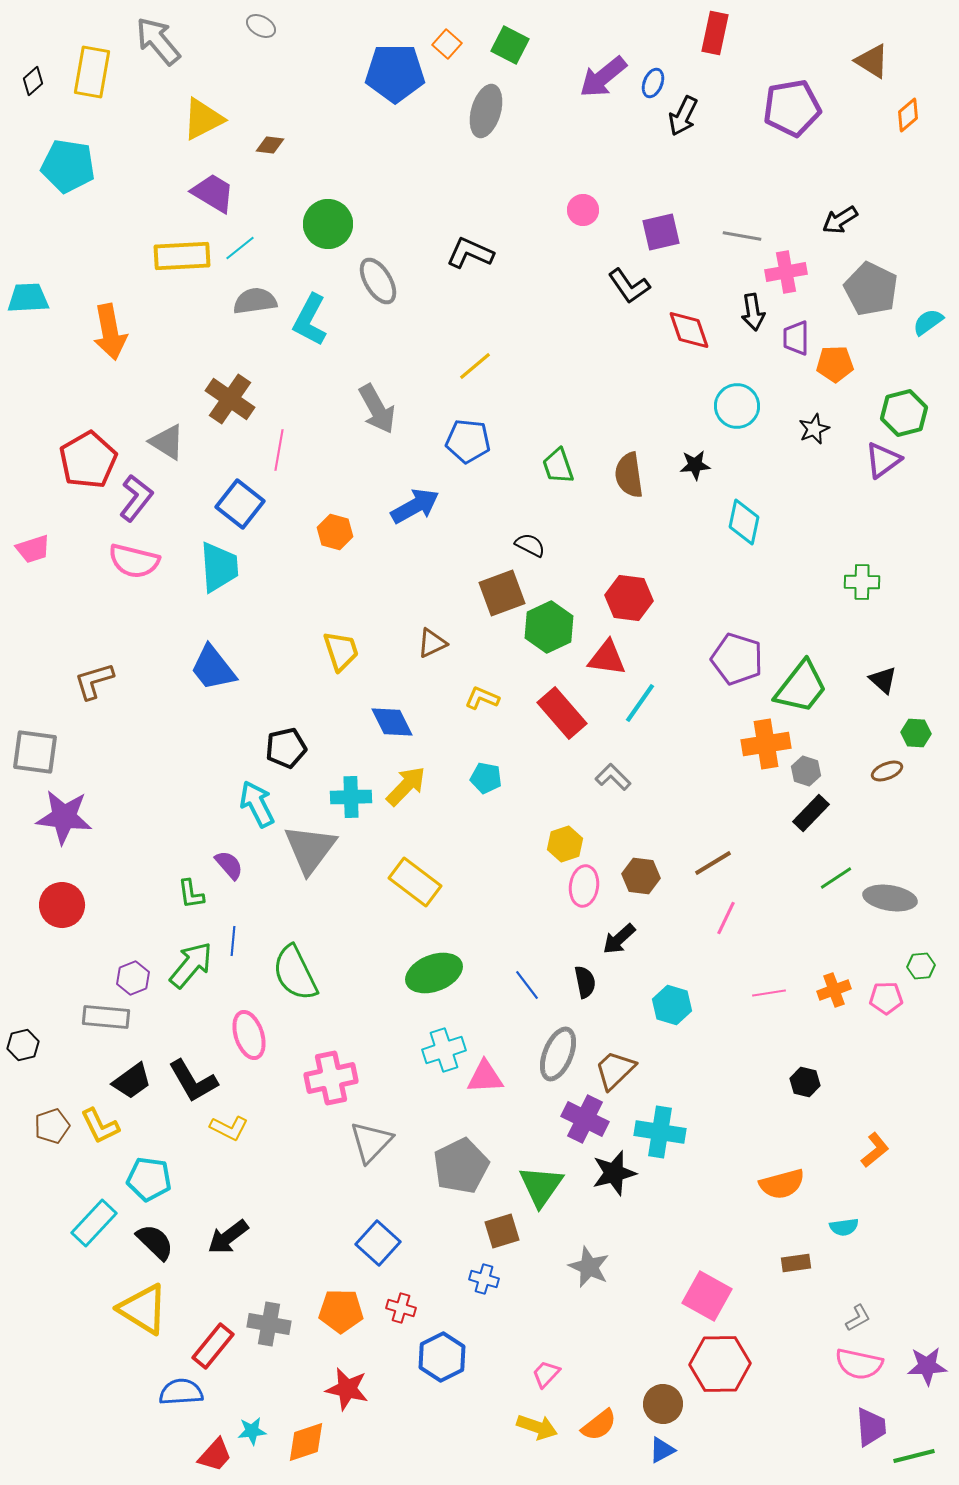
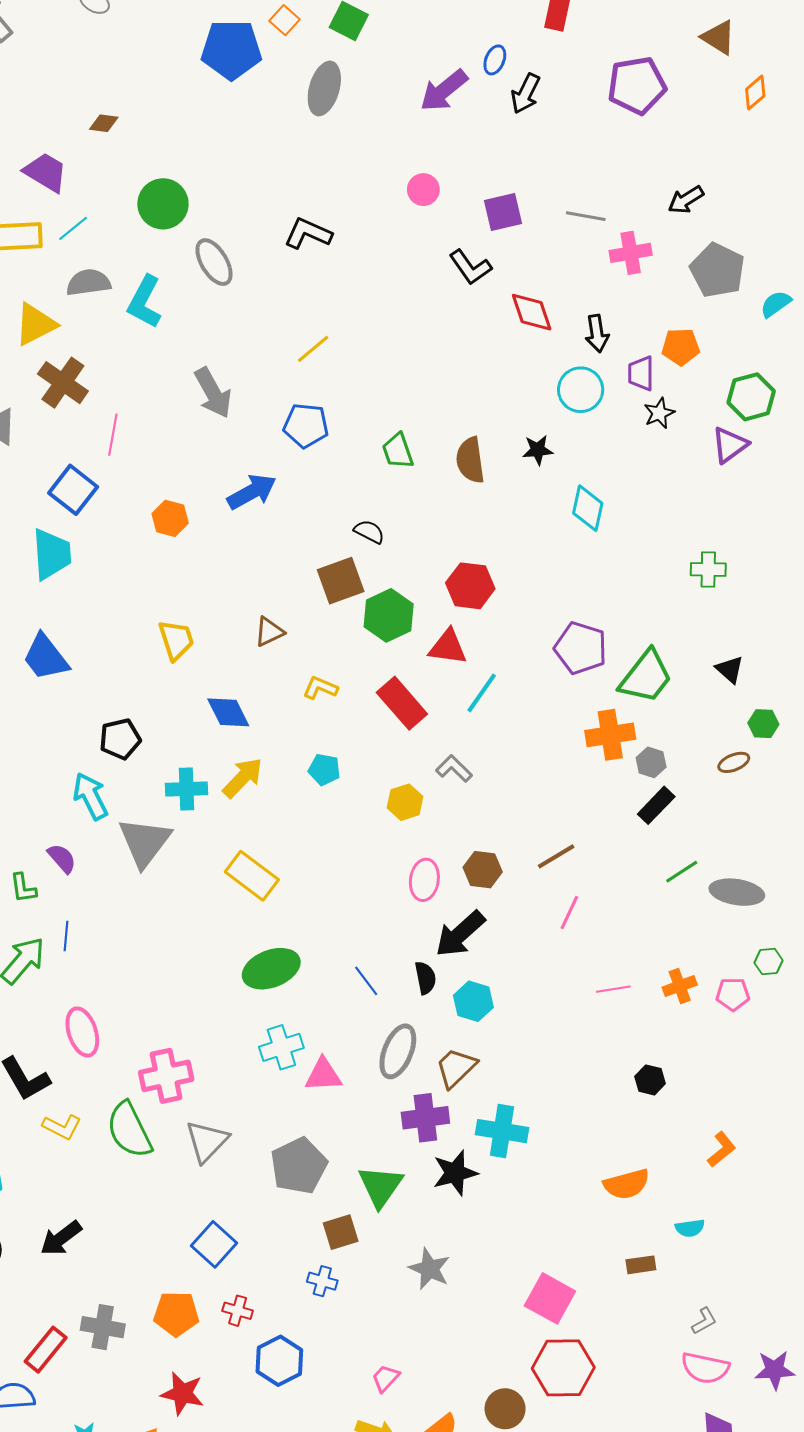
purple arrow: (603, 77) -> (444, 91), moved
yellow triangle: (203, 119) -> (35, 324), moved
black arrow: (753, 312) -> (597, 334), moved
purple trapezoid: (796, 338) -> (641, 373), moved
yellow hexagon: (565, 844) -> (405, 802), moved
black arrow: (619, 939) -> (460, 934), size x1.5
green semicircle: (295, 973) -> (129, 1130), moved
cyan hexagon: (672, 1005) -> (473, 1001), moved
purple cross: (585, 1119) -> (425, 1118), turned -33

